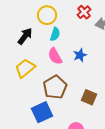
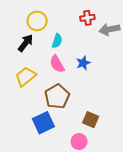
red cross: (84, 12) -> (87, 18), turned 32
yellow circle: (47, 15) -> (37, 21), moved
brown square: (89, 97) -> (91, 120), moved

